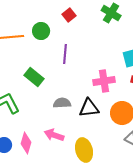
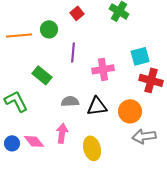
pink cross: (104, 81) -> (103, 69), moved
pink arrow: (54, 135) -> (62, 133), turned 78
pink diamond: (26, 143) -> (34, 141), turned -55

